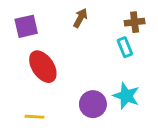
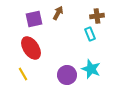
purple square: (26, 26) -> (34, 19), moved
yellow line: (35, 117) -> (23, 74), moved, turned 56

